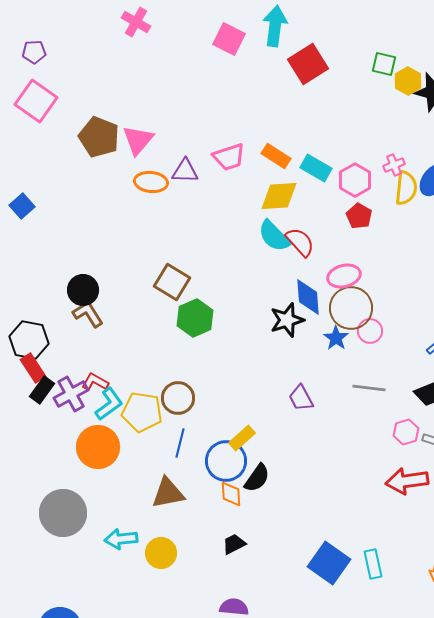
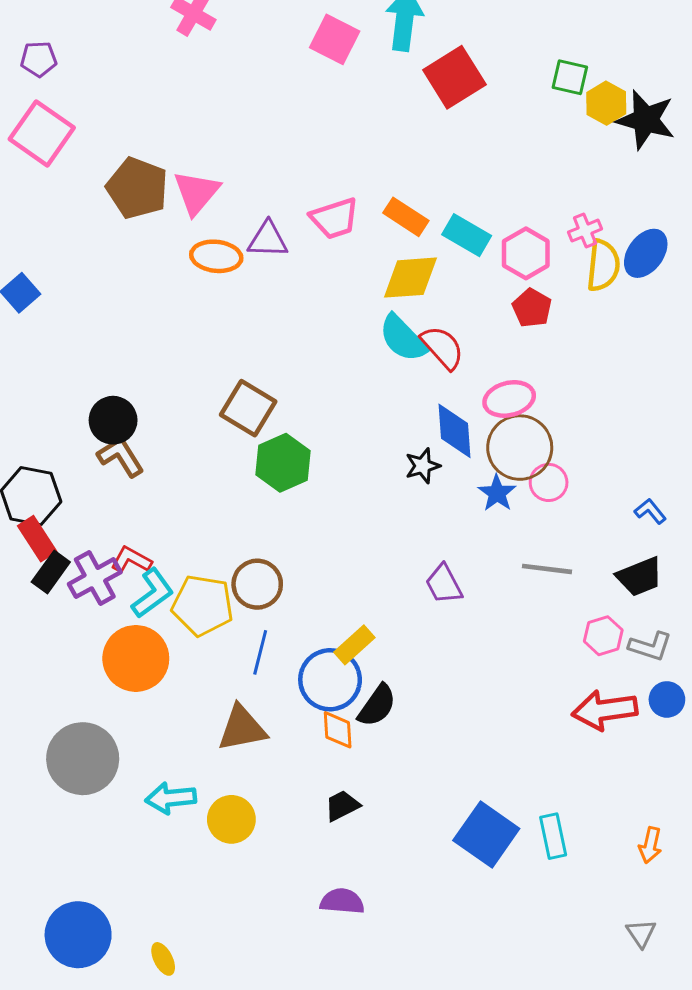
black star: (287, 320) -> (423, 466), size x0.7

